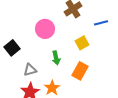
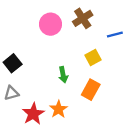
pink circle: (45, 29) -> (50, 24), moved
gray triangle: (30, 70) -> (11, 93), moved

